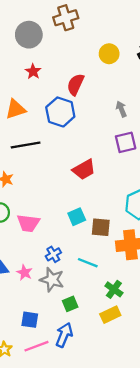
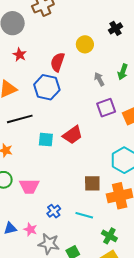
yellow circle: (109, 54) -> (85, 44), moved
cyan square: (77, 217) -> (46, 140), moved, turned 35
gray star: (52, 280) -> (49, 244), moved

